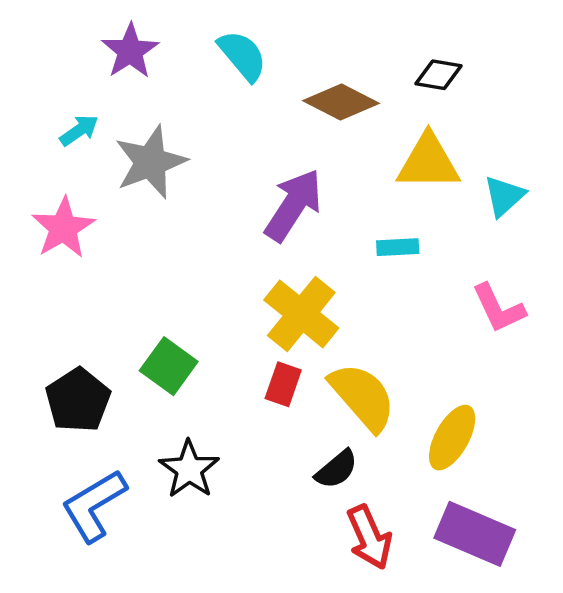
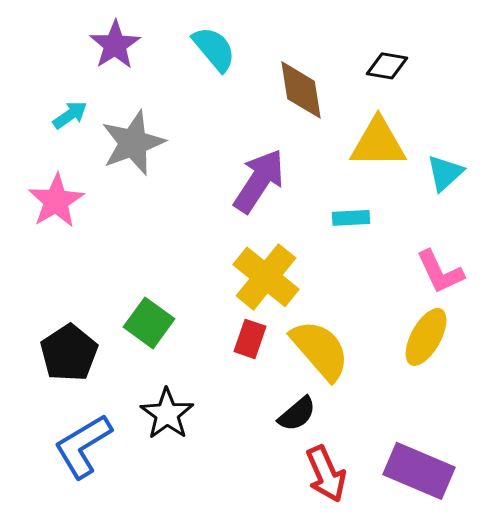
brown diamond: (341, 102) -> (301, 90), turned 54
yellow ellipse: (452, 438) -> (426, 337), moved

